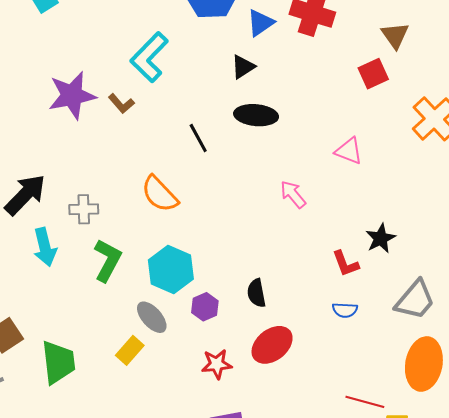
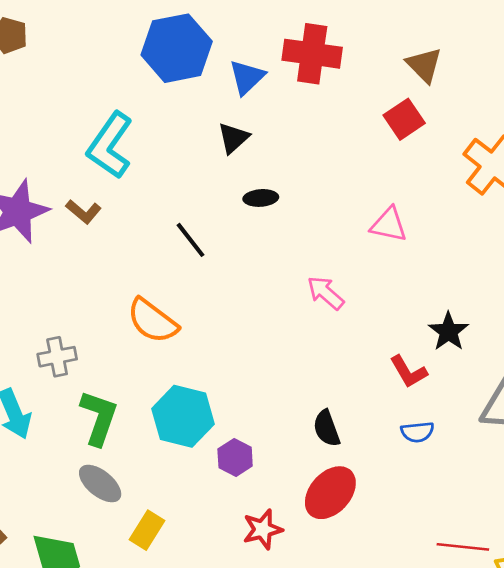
black ellipse: (256, 115) -> (261, 198), size x0.6
black semicircle: (256, 293) -> (327, 428), moved
gray ellipse: (152, 317) -> (100, 484), moved

